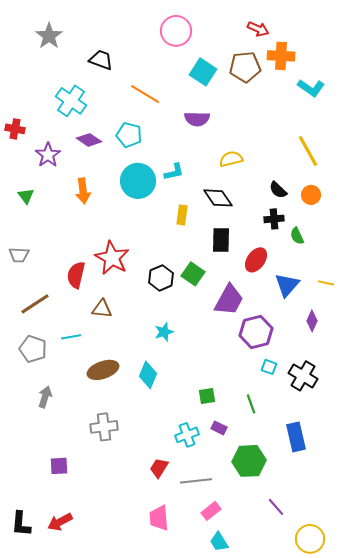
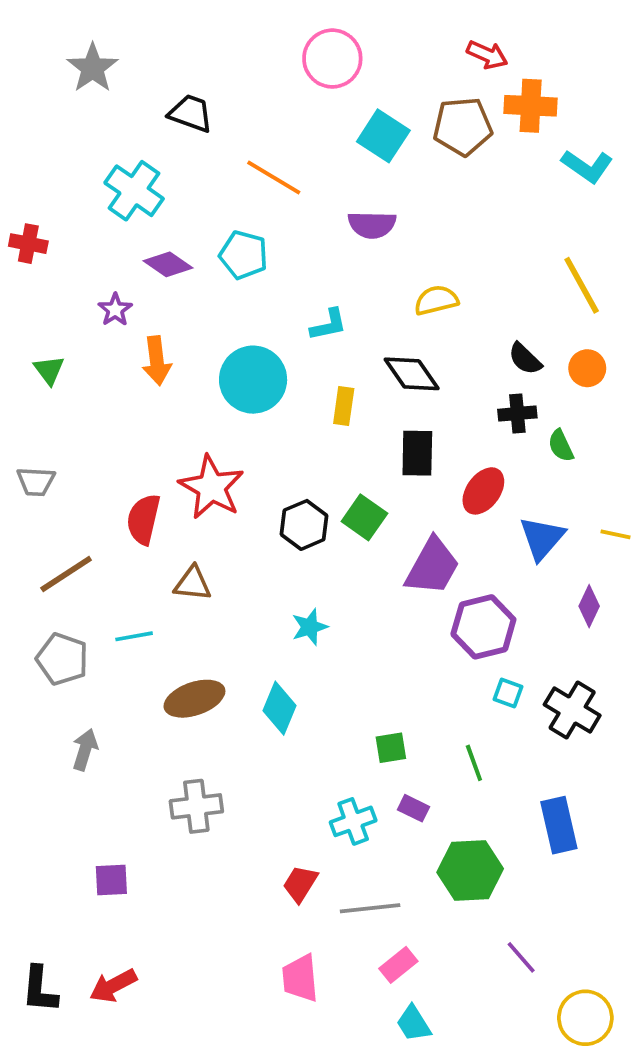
purple star: (48, 155) -> (115, 310), moved, size x0.7
cyan circle: (138, 181) -> (253, 380), moved

